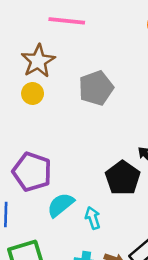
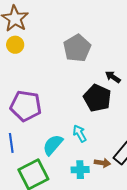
gray pentagon: (96, 88) -> (77, 48), moved
cyan semicircle: (61, 205) -> (53, 145), moved

